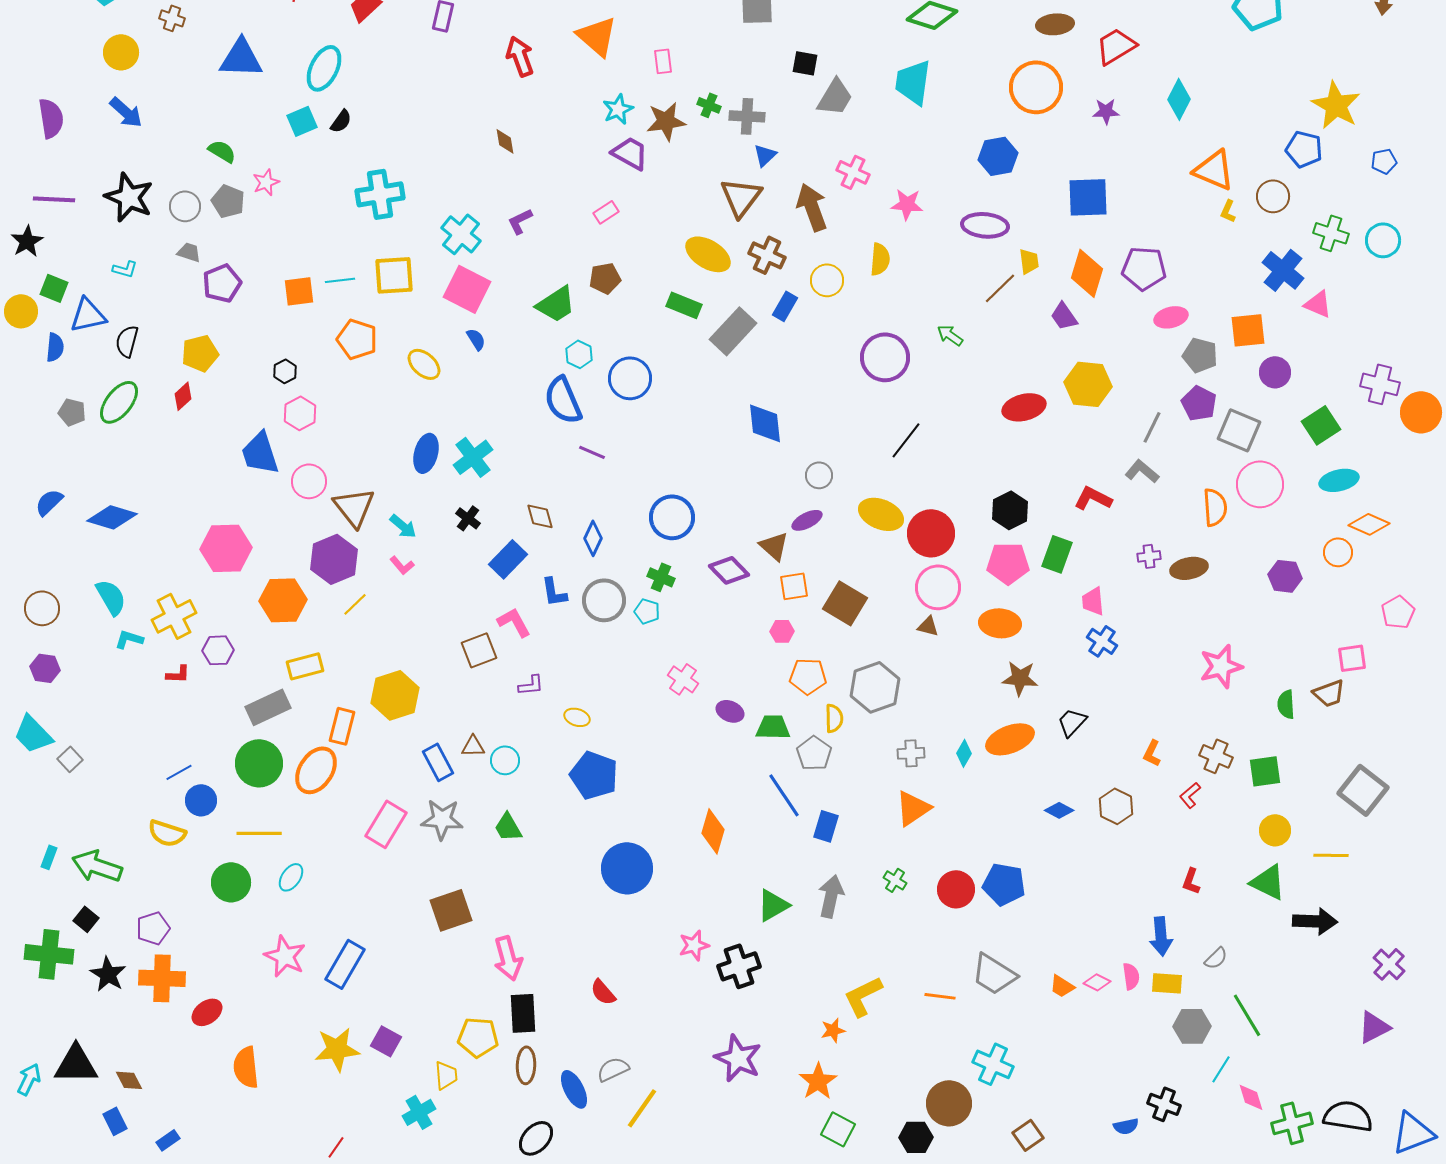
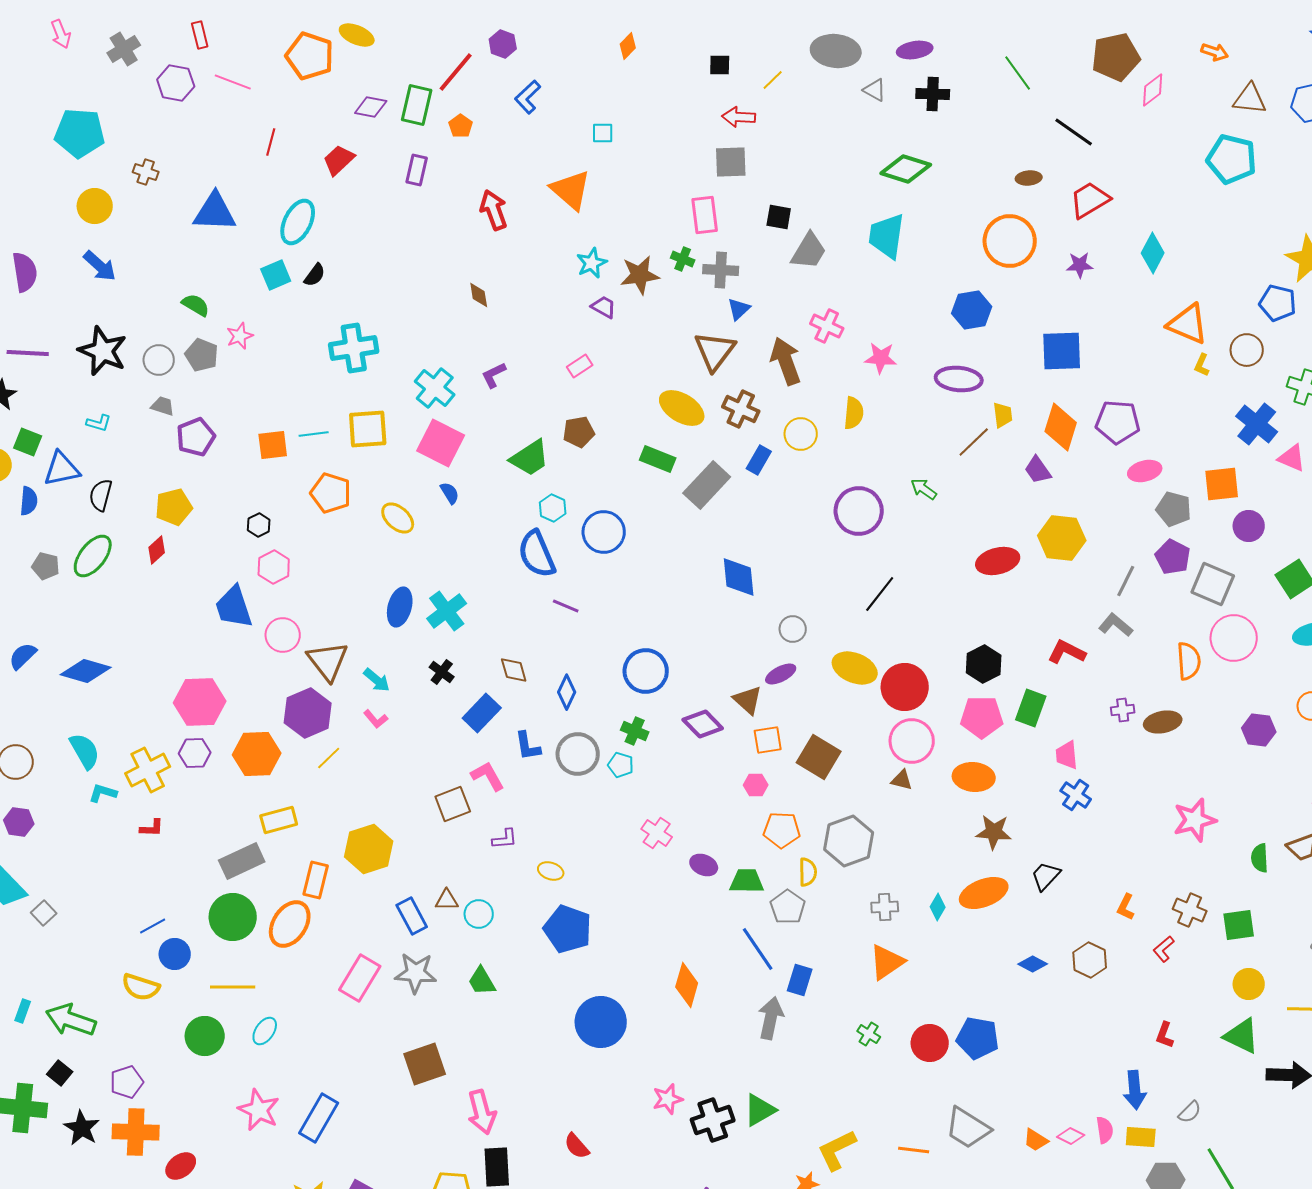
brown ellipse: (1055, 24) -> (1029, 178), size x0.7
pink rectangle: (663, 61) -> (705, 215), moved, size x1.5
purple trapezoid: (630, 153) -> (604, 307), size x0.7
purple hexagon: (218, 650) -> (195, 753), moved
gray arrow: (831, 896) -> (771, 1018), moved
green triangle: (773, 905) -> (760, 1110), moved

